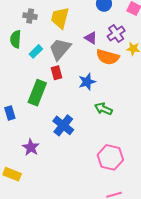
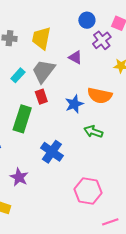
purple cross: (116, 33) -> (102, 40), moved
orange semicircle: (108, 57) -> (100, 96), moved
pink hexagon: (110, 157) -> (88, 191), moved

